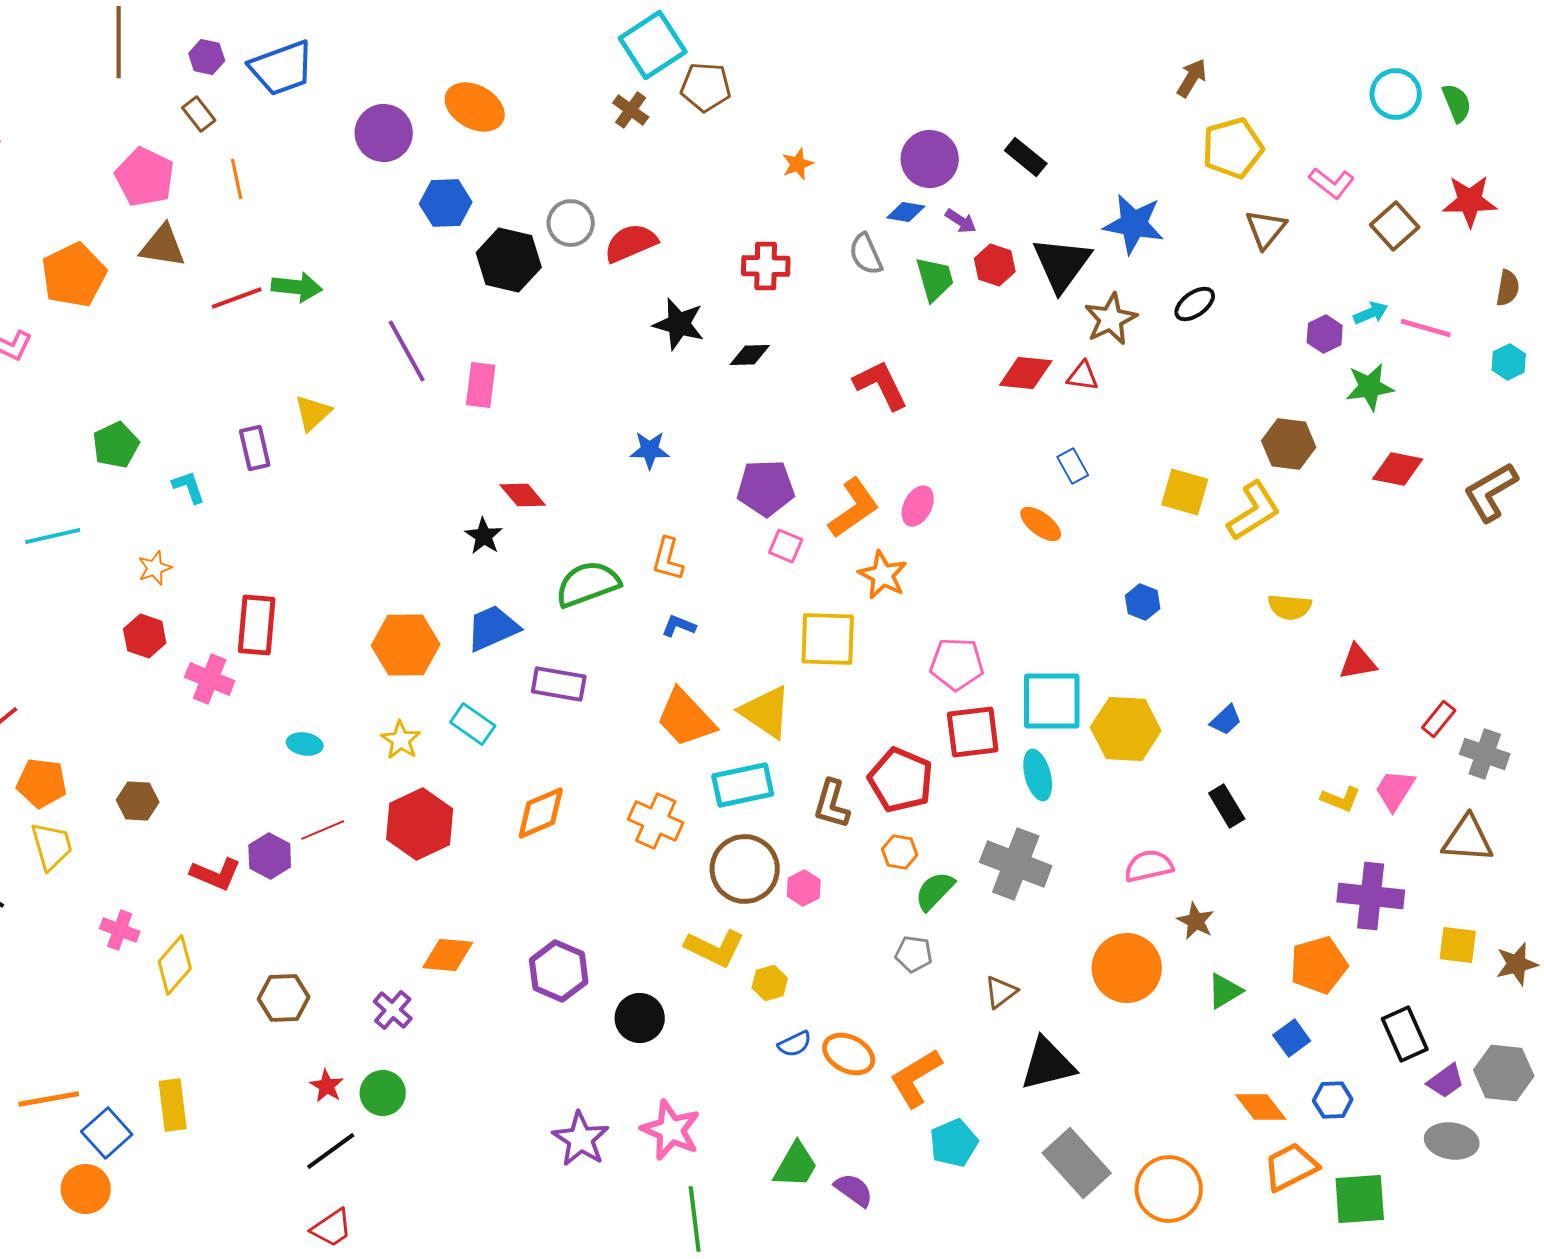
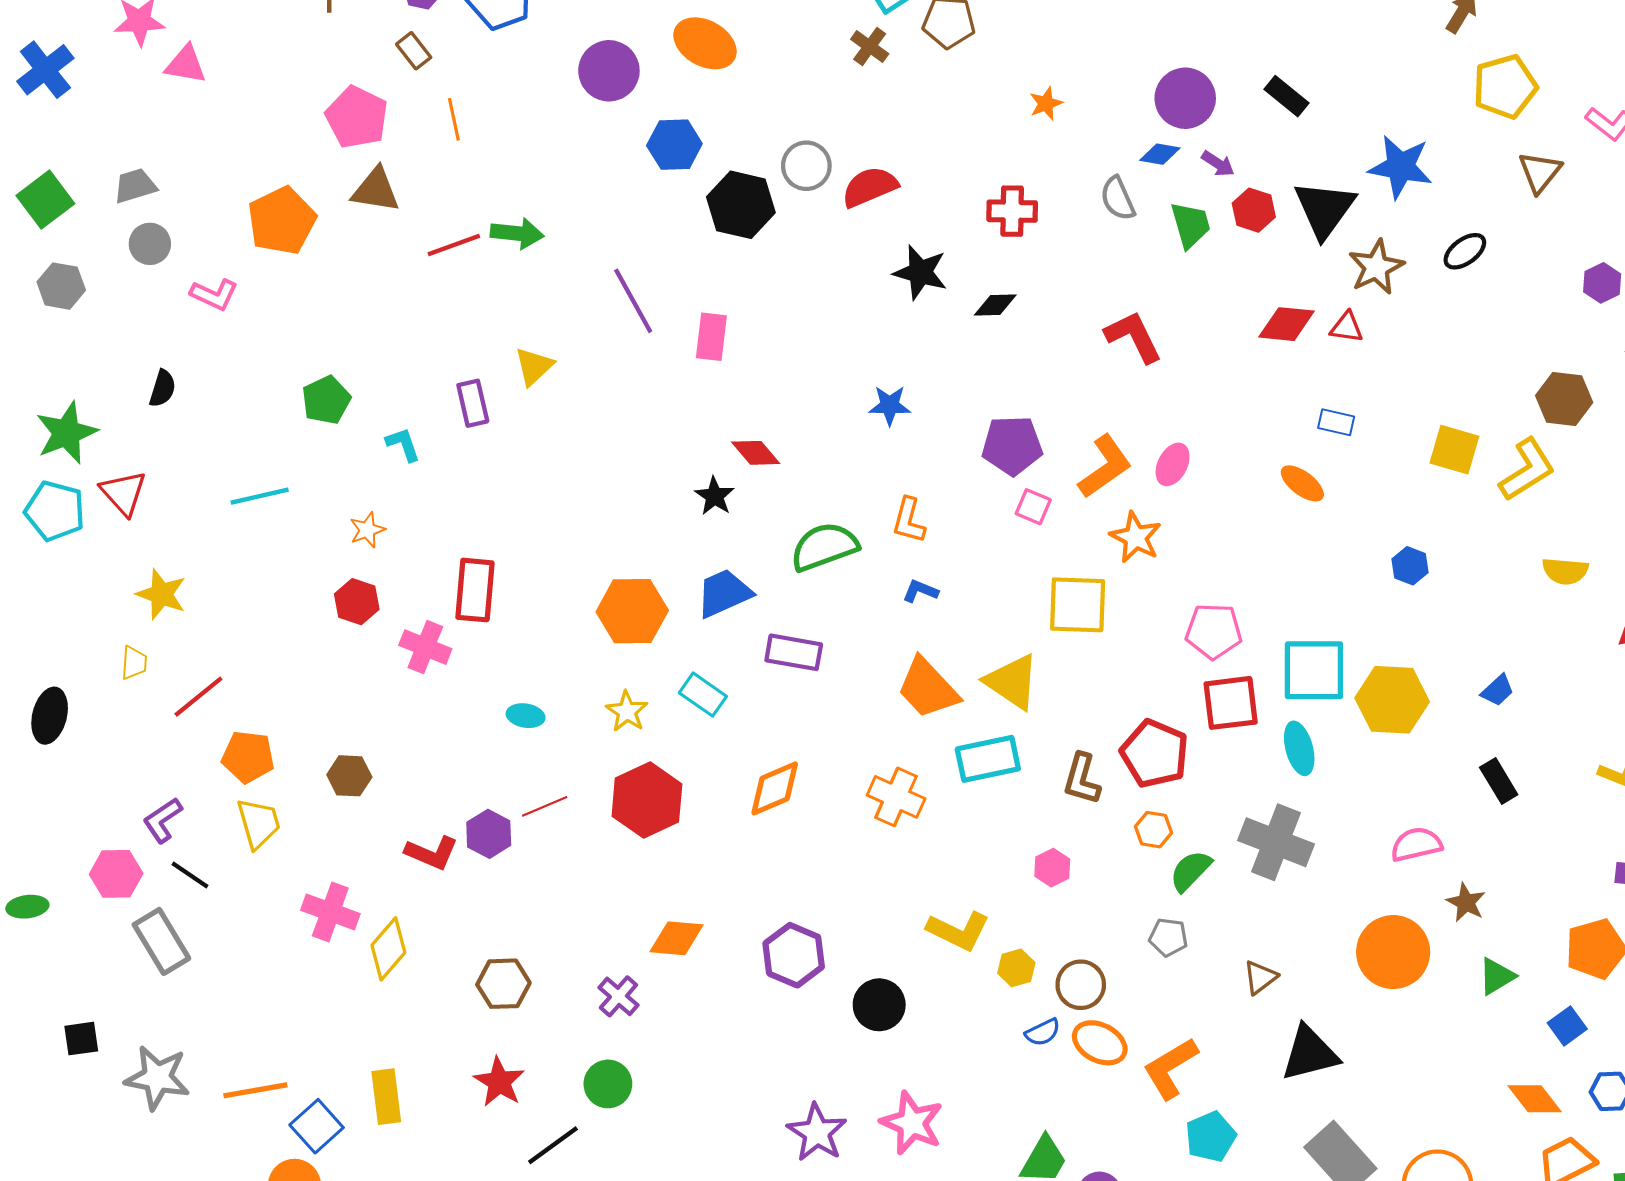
blue rectangle: (1073, 466) -> (1336, 422), turned -48
brown circle: (745, 869) -> (1081, 985), moved, size x0.7
pink cross: (120, 930) -> (330, 912), size x1.4
red star: (327, 1086) -> (499, 1082), moved, size x1.4

